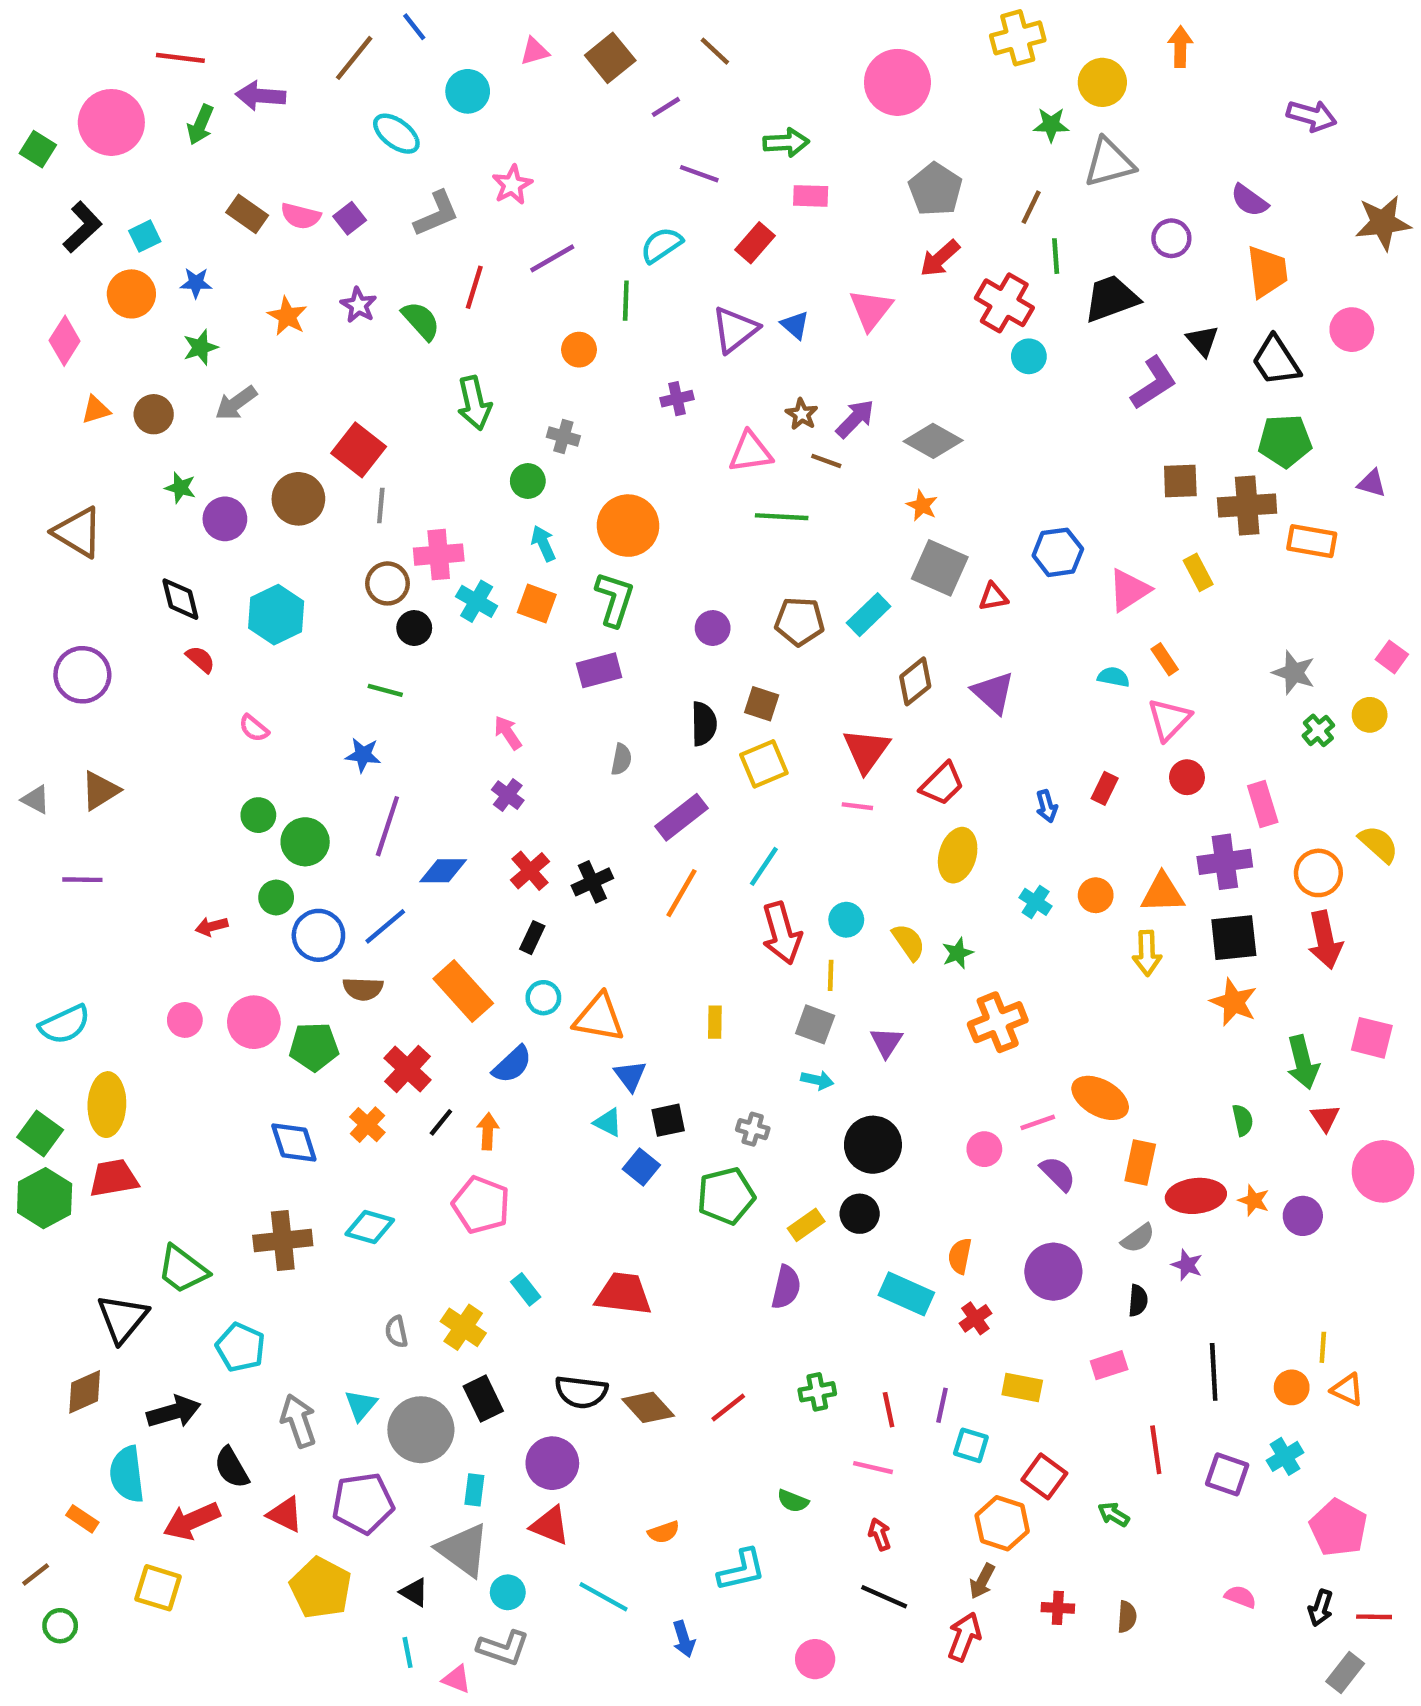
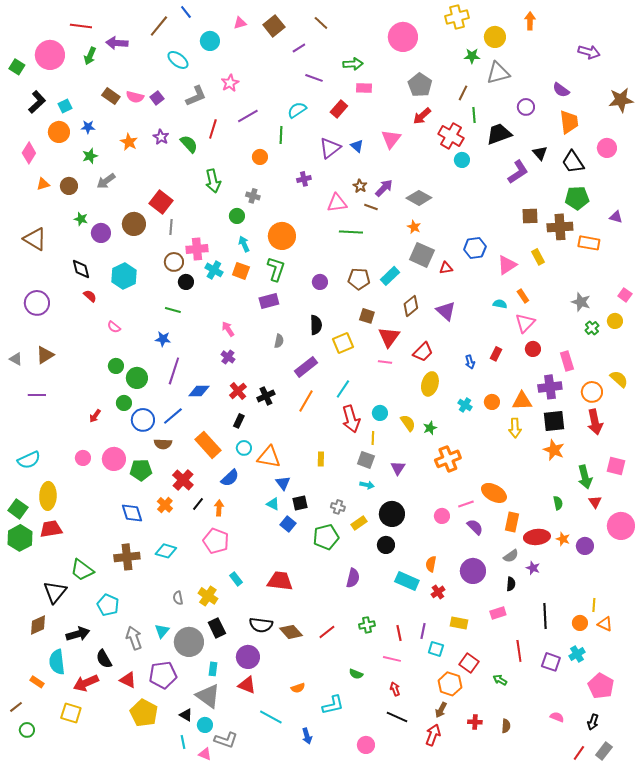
brown square: (762, 704) -> (367, 316), moved
red arrow: (212, 926) -> (95, 416), turned -40
yellow rectangle: (806, 1225) -> (359, 523), moved
cyan circle: (508, 1592) -> (205, 725), moved
red line: (1374, 1617) -> (579, 753), moved, turned -56

